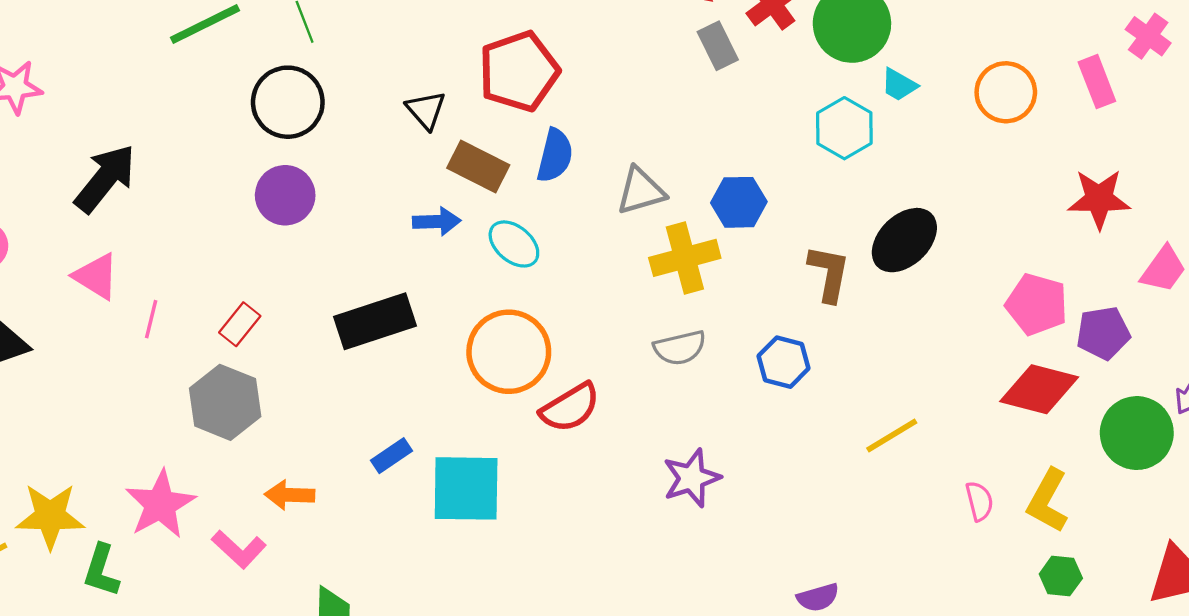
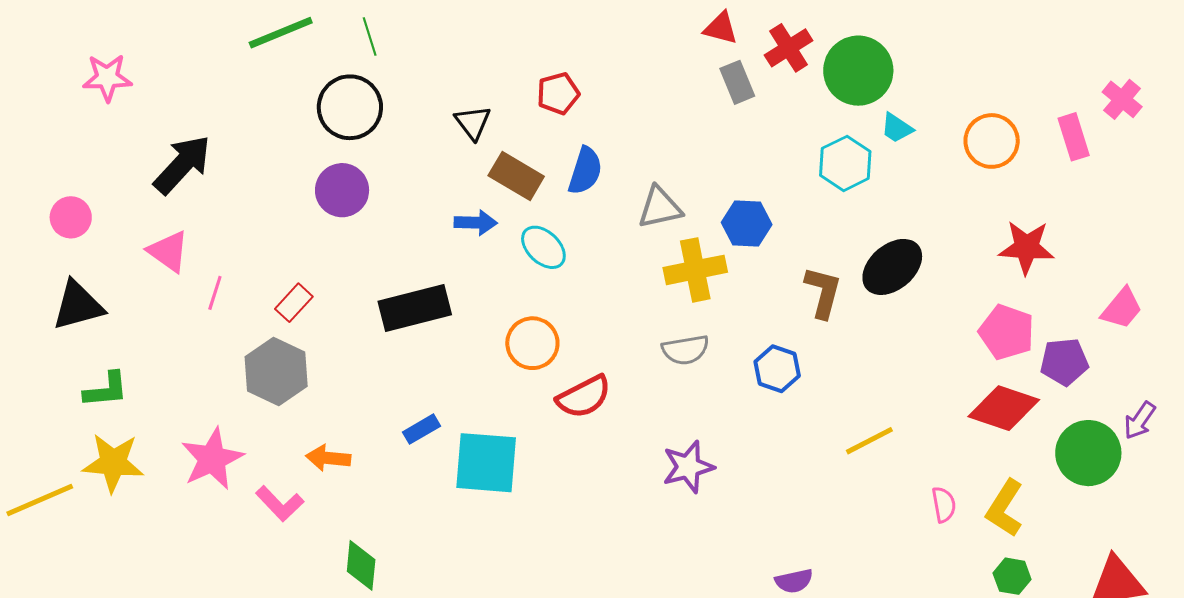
red pentagon: (519, 71) -> (558, 93), size x0.6
red star: (1099, 199) -> (1026, 247), moved
orange circle: (509, 352) -> (532, 343), size x0.7
green L-shape: (101, 570) -> (106, 390), moved, turned -117

